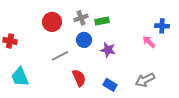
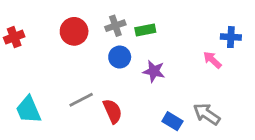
red cross: (10, 41) -> (14, 37), moved, turned -32
gray line: (60, 56) -> (81, 100), moved
gray arrow: (145, 80) -> (207, 114), turned 60
blue rectangle: (110, 85) -> (172, 121), moved

